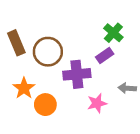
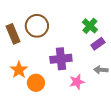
brown circle: (48, 52) -> (37, 26), moved
purple rectangle: (105, 55) -> (98, 44), moved

